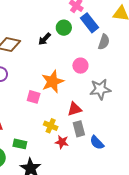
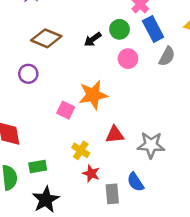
pink circle: (80, 66) -> (128, 59), moved
gray star: (100, 89) -> (151, 145), moved
gray rectangle: (79, 129) -> (112, 194), moved
green rectangle: (20, 144) -> (38, 166), turned -32

